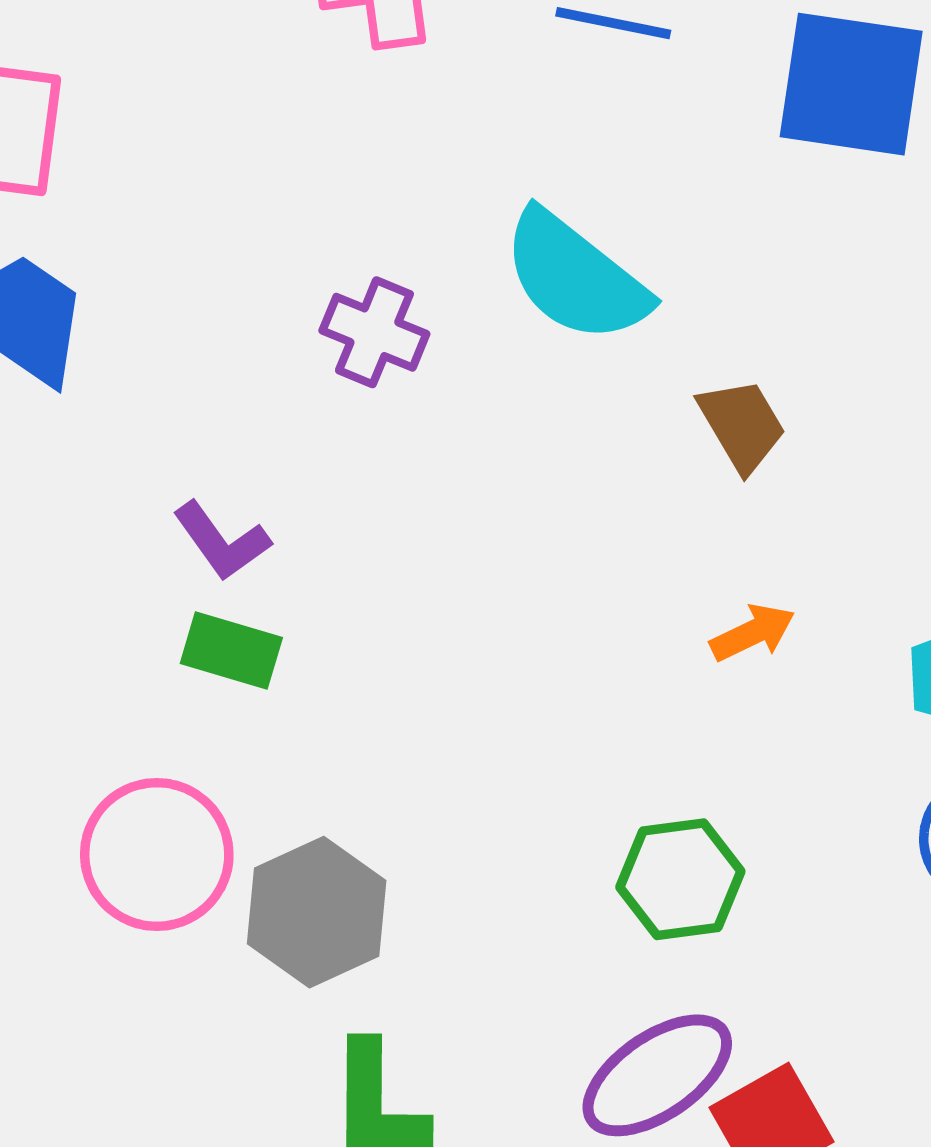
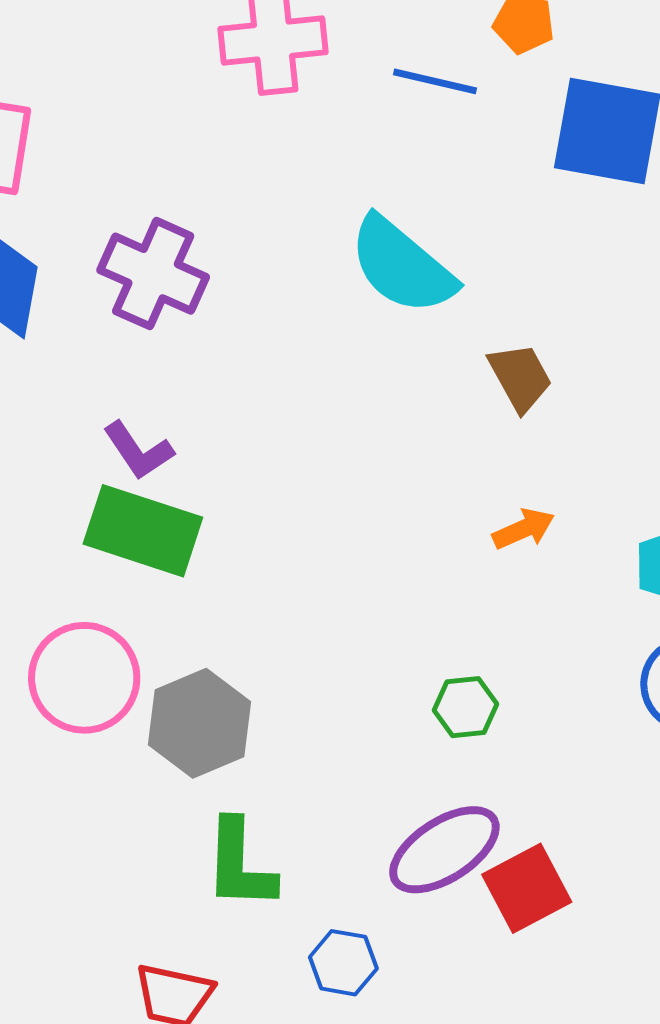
purple cross: (374, 332) -> (153, 274), moved, size x1.4
green rectangle: (231, 651) -> (143, 531), size x1.6
green hexagon: (680, 879) -> (465, 707), size x0.7

